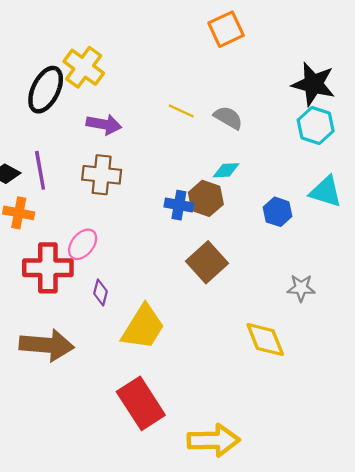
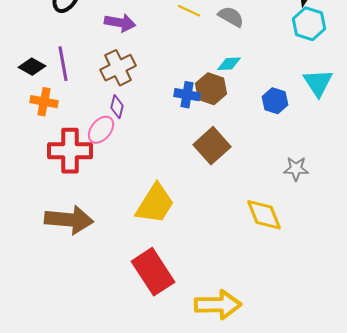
brown cross: (102, 175) -> (118, 68), turned -32
cyan triangle: (326, 192) -> (318, 83), turned 40
purple diamond: (101, 292) -> (117, 107), moved

